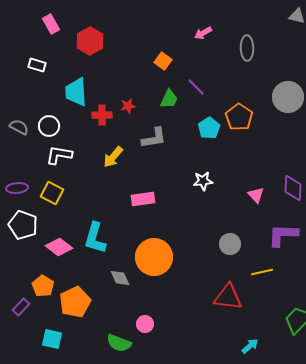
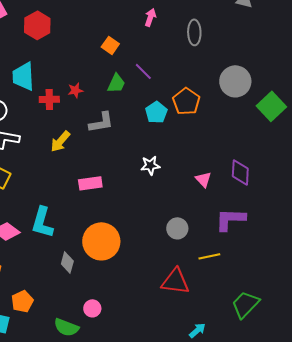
pink arrow: (203, 33) -> (150, 17), turned 138
gray diamond: (120, 278) -> (67, 262), turned 40
orange pentagon: (75, 302) -> (22, 301), moved, size x0.7

